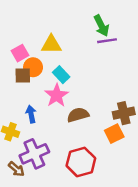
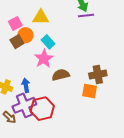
brown square: (23, 75) -> (17, 42), turned -32
blue arrow: (31, 114) -> (26, 85), moved
orange square: (114, 134) -> (90, 91), turned 35
red hexagon: (81, 162) -> (42, 109), moved

